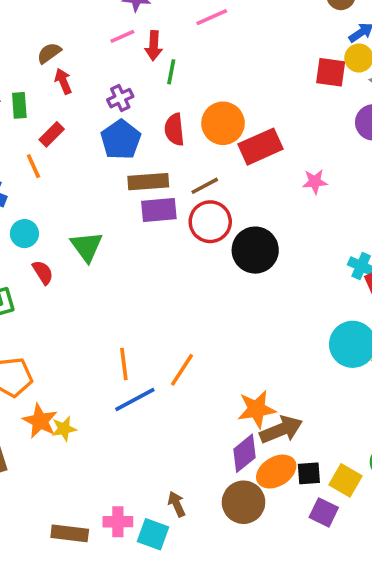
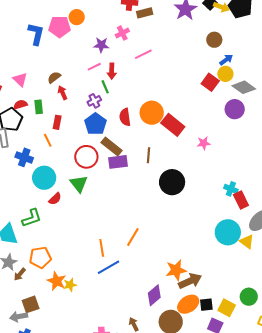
green line: (171, 72) -> (105, 87), moved, turned -32
red square: (331, 72) -> (210, 82), turned 30
red rectangle: (52, 134) -> (57, 122), turned -32
red rectangle: (260, 147) -> (173, 125), turned 65
brown rectangle: (148, 182) -> (112, 146), turned 45
brown line: (205, 186) -> (148, 155), moved, turned -56
red circle: (210, 222) -> (86, 157), moved
cyan circle: (24, 234) -> (44, 178), size x1.5
red semicircle: (43, 272) -> (55, 199), turned 80
orange line: (182, 370) -> (133, 237), moved
purple diamond: (244, 453) -> (154, 295), moved

